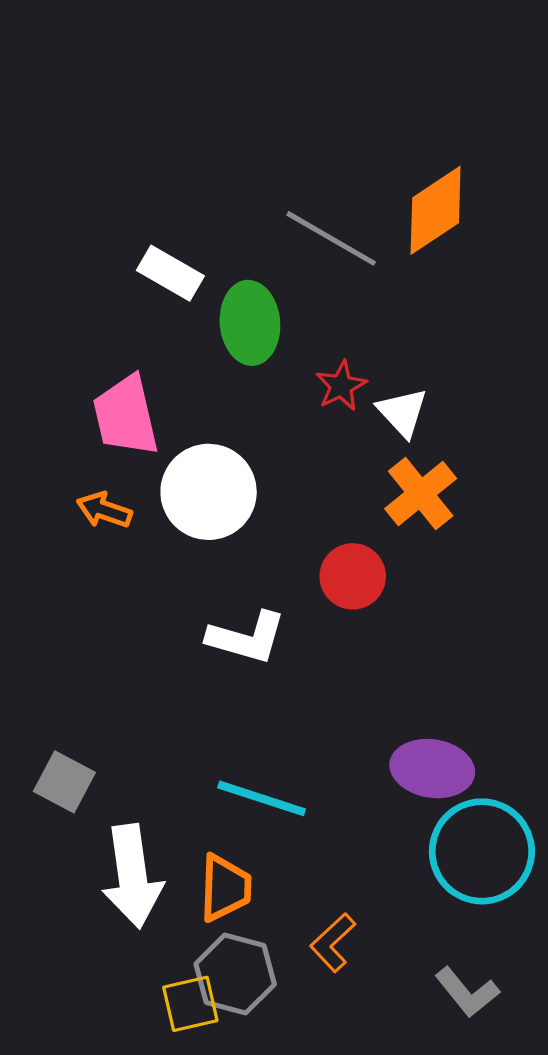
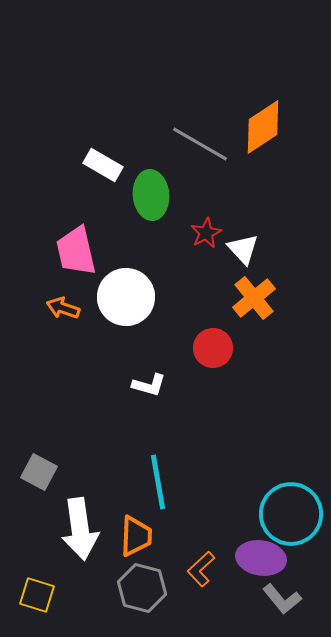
white L-shape: (247, 638) -> (149, 385), size x0.7
purple ellipse: (432, 769) -> (261, 558), moved
cyan line: (262, 798) -> (158, 482), turned 62
yellow square: (190, 1004) -> (37, 595), moved, turned 30

